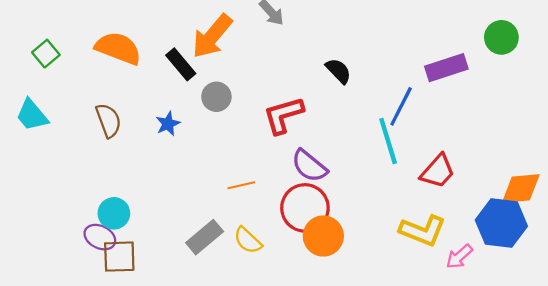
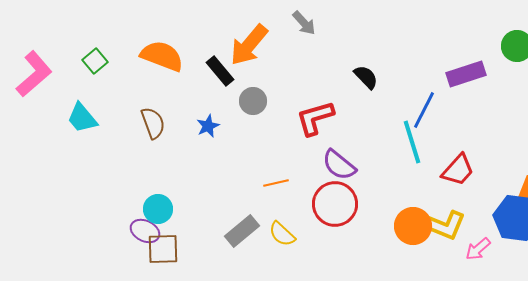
orange circle: (323, 236) -> (413, 226), moved

